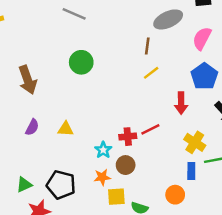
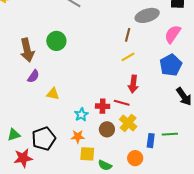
green circle: (81, 62) -> (56, 41), moved
red arrow: (181, 103) -> (133, 84), moved
purple semicircle: (32, 127) -> (33, 76), moved
red line: (150, 129) -> (122, 103), turned 35
yellow cross: (195, 142) -> (128, 123), moved
brown circle: (126, 165) -> (107, 129), moved
black pentagon: (61, 185) -> (44, 139), turned 30

